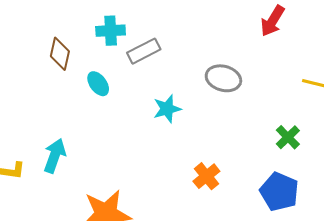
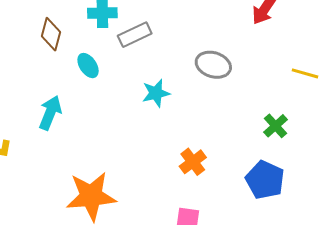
cyan arrow: (55, 156) -> (50, 113), moved

